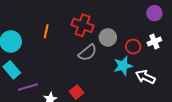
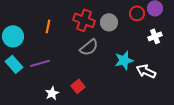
gray circle: (108, 37) -> (109, 22), moved
red circle: (133, 47) -> (137, 13), moved
purple line: (28, 87) -> (40, 63), moved

